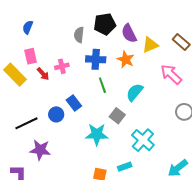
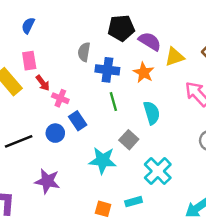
purple semicircle: (129, 33) -> (150, 41), turned 144
gray semicircle: (79, 35) -> (84, 52), moved
pink cross: (62, 66) -> (60, 98), moved, turned 32
cyan semicircle: (135, 92) -> (152, 113), turned 120
purple star: (40, 150) -> (47, 181), moved

